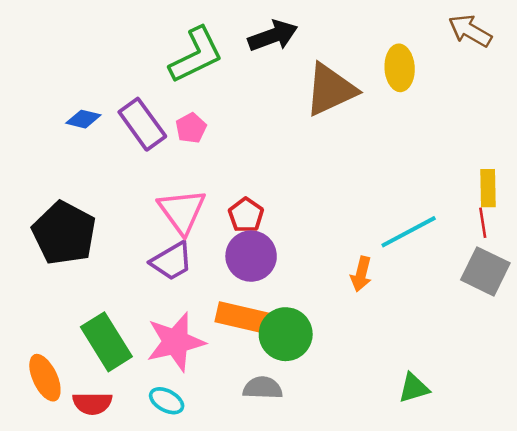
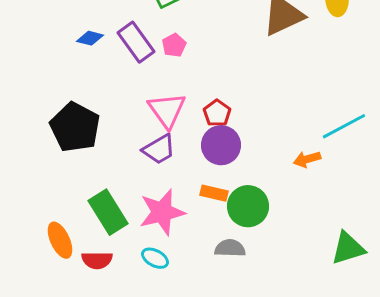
orange arrow: (361, 274) -> (307, 159), turned 60
orange rectangle: (242, 318) -> (214, 193), size x0.7
green triangle: (414, 388) -> (348, 248), size x1.4

